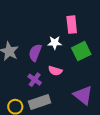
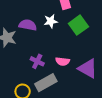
purple semicircle: (35, 53) -> (28, 25), moved, turned 90
pink semicircle: (55, 71) -> (63, 61), moved

